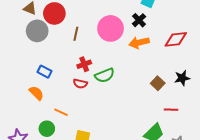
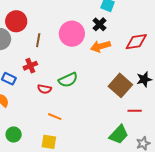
red cross: (84, 64) -> (30, 66), moved
brown square: (158, 83) -> (120, 85), size x1.6
orange line: (61, 112) -> (55, 117), moved

